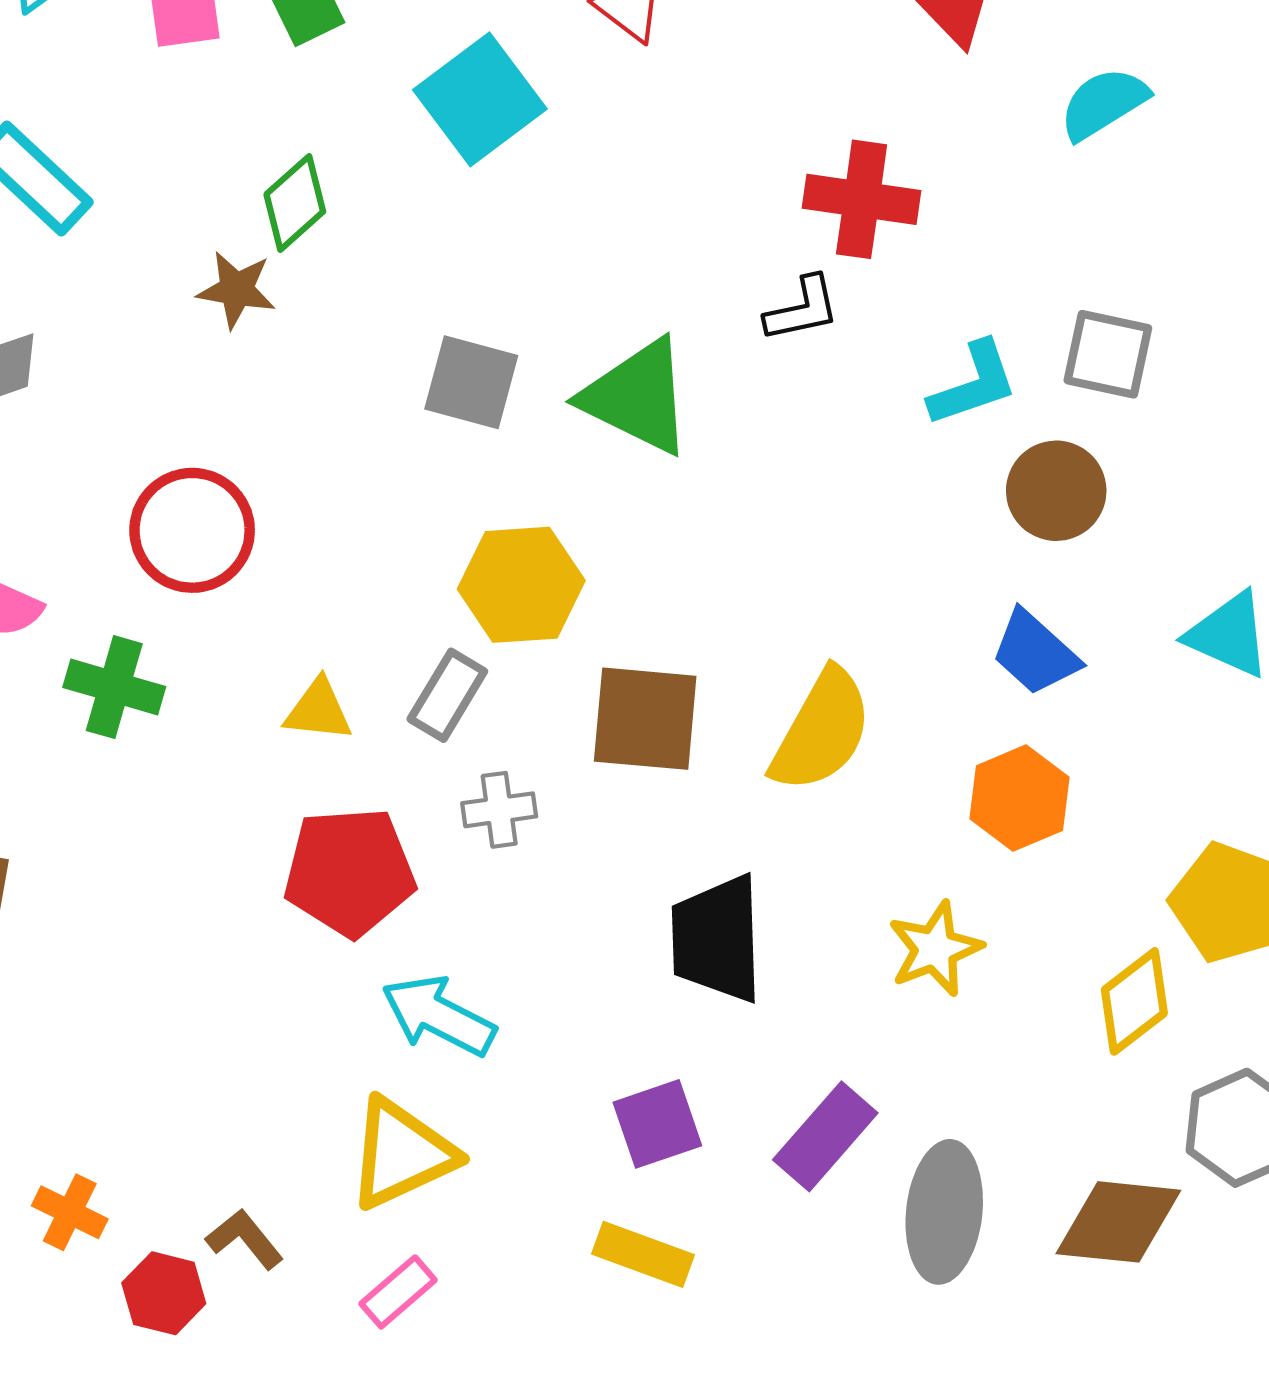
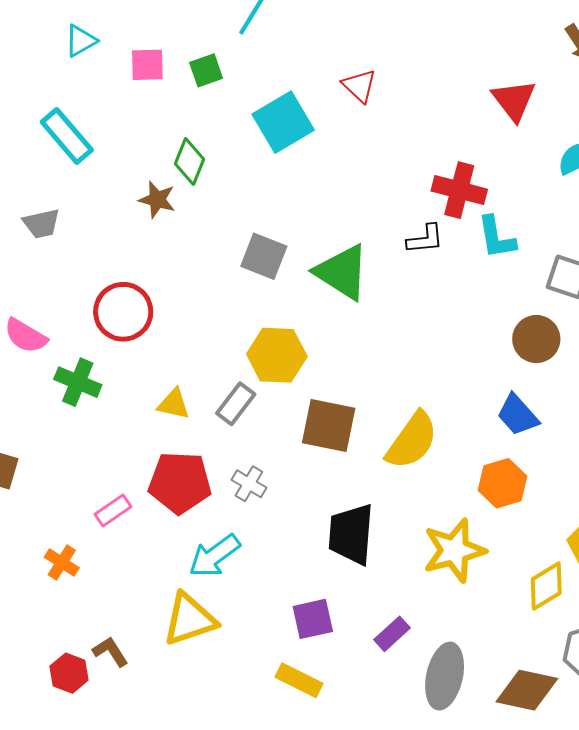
green diamond: (295, 203) -> (189, 162), turned -33
cyan L-shape: (973, 384) -> (496, 237), moved, turned 93
gray cross: (499, 810) -> (249, 484), moved, turned 32
yellow star: (935, 949) -> (454, 550), size x1.4
cyan arrow: (438, 1016) -> (214, 556), turned -70
purple rectangle: (825, 1136) -> (392, 634), size x0.7
orange cross: (70, 1212) -> (62, 562), moved
pink rectangle: (398, 1292) -> (113, 511), moved

